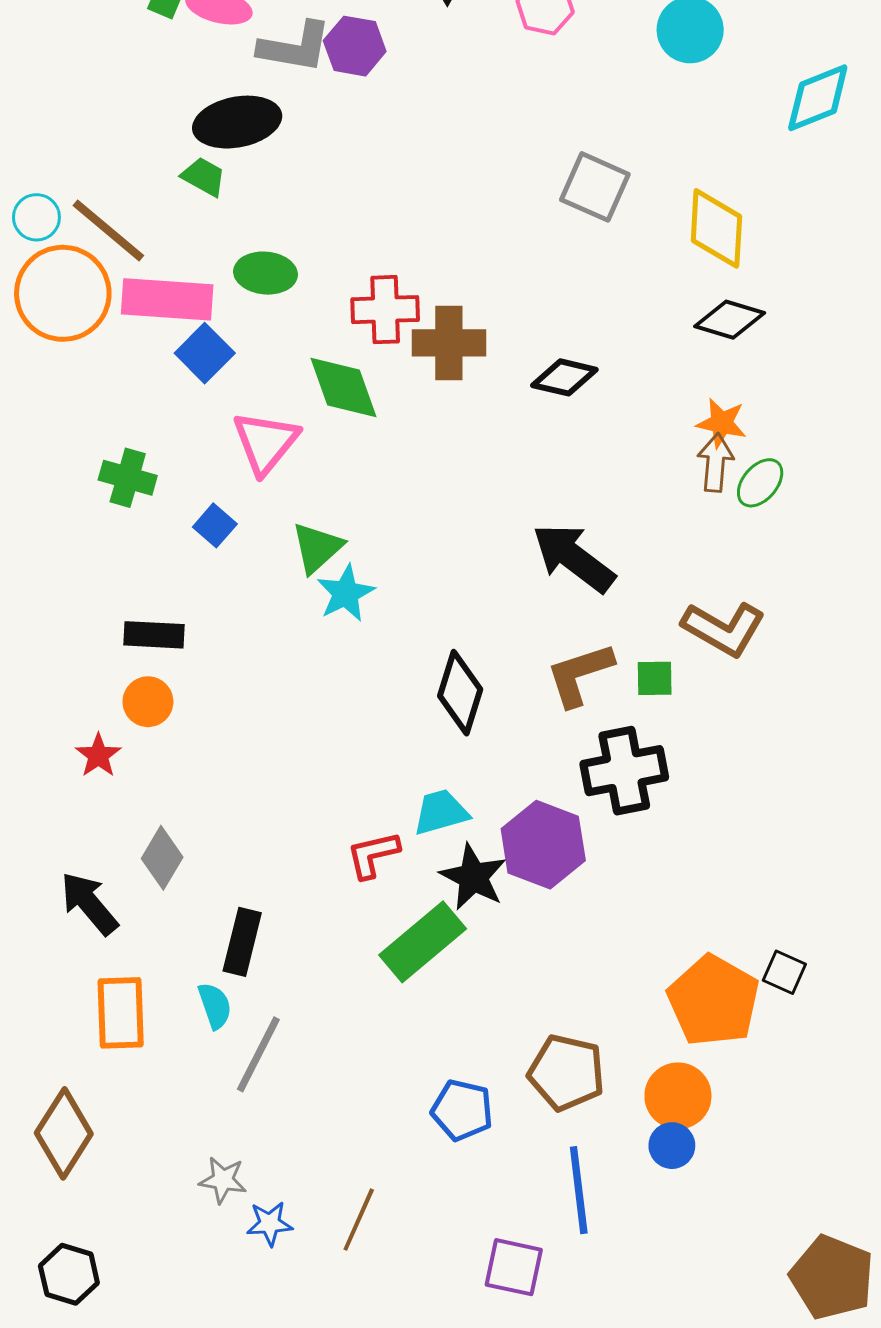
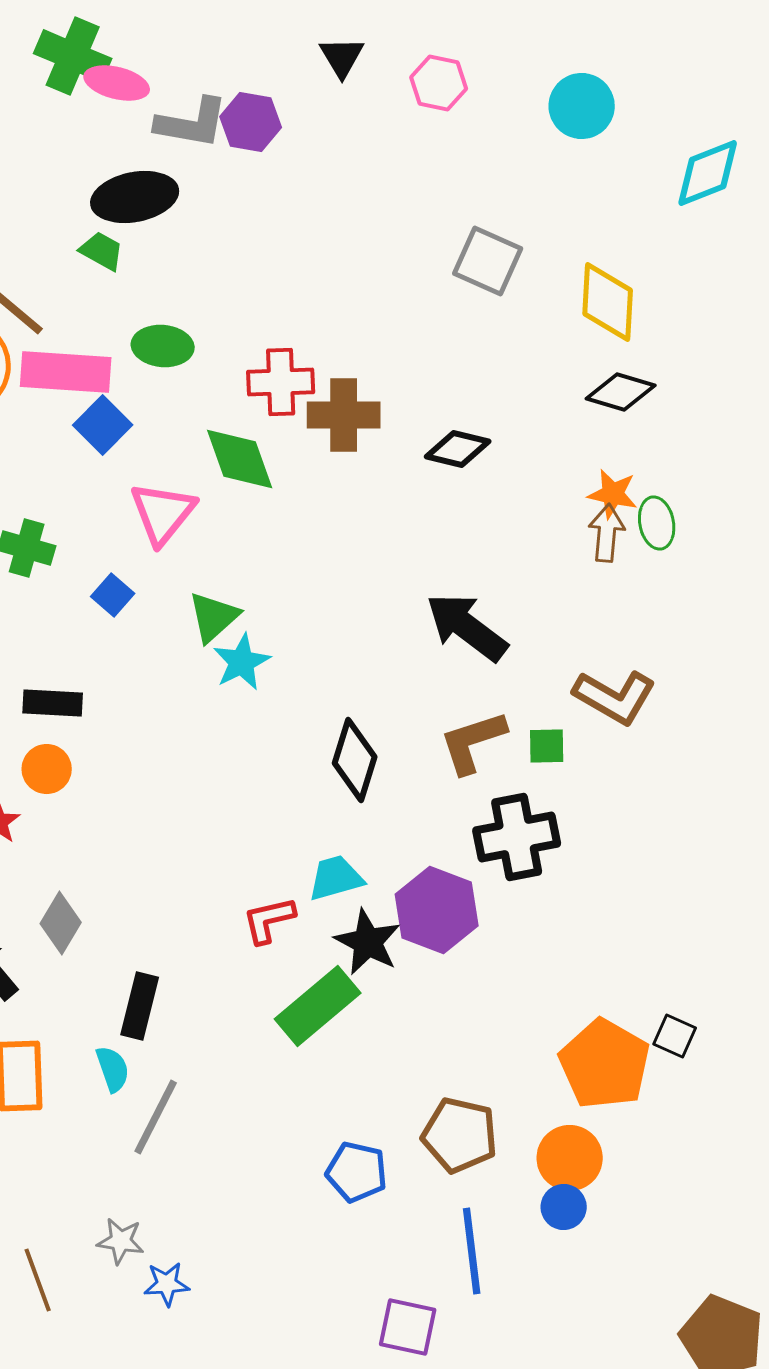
green ellipse: (760, 483) -> (657, 523), moved, turned -51
brown line: (359, 1220) -> (38, 1280), moved, turned -44

